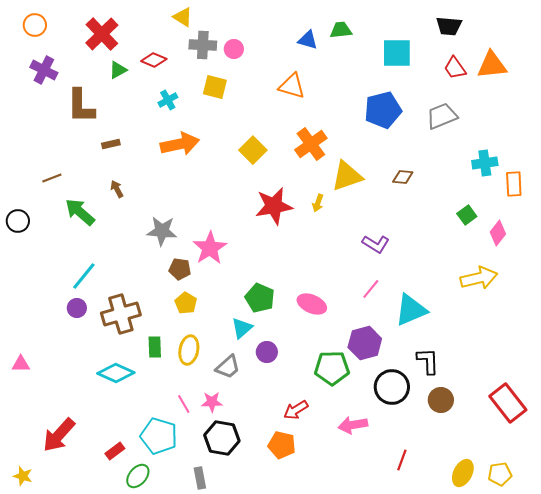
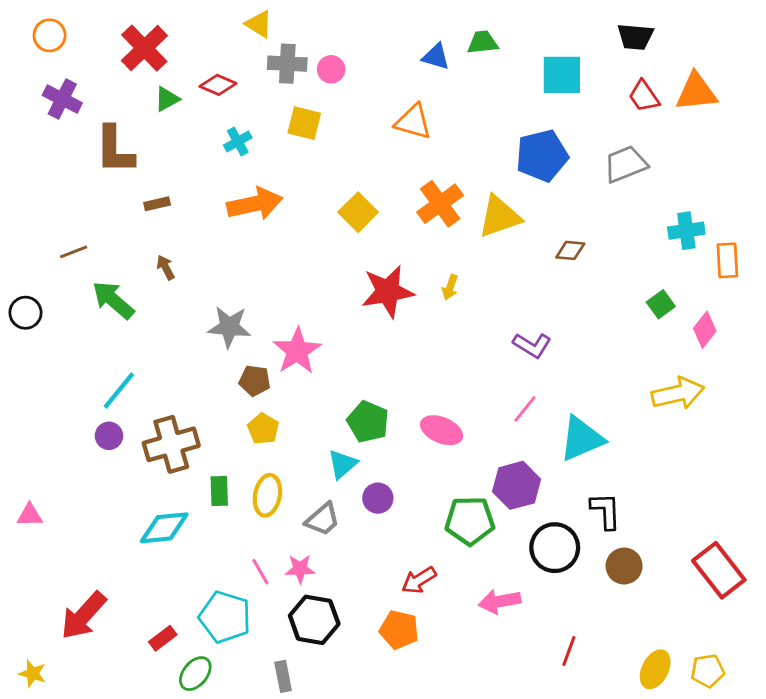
yellow triangle: (347, 176) -> (500, 216), moved
cyan diamond: (116, 373) -> (164, 528), turned -30

